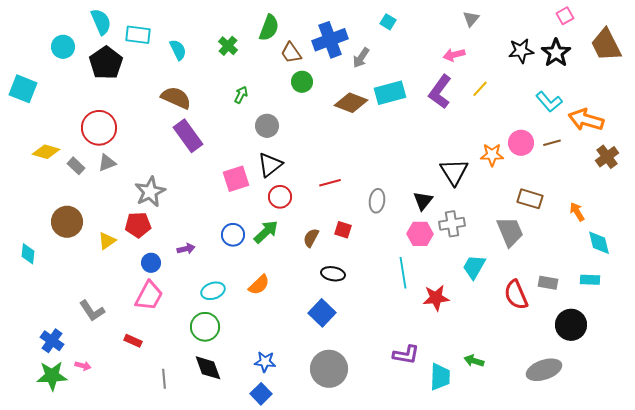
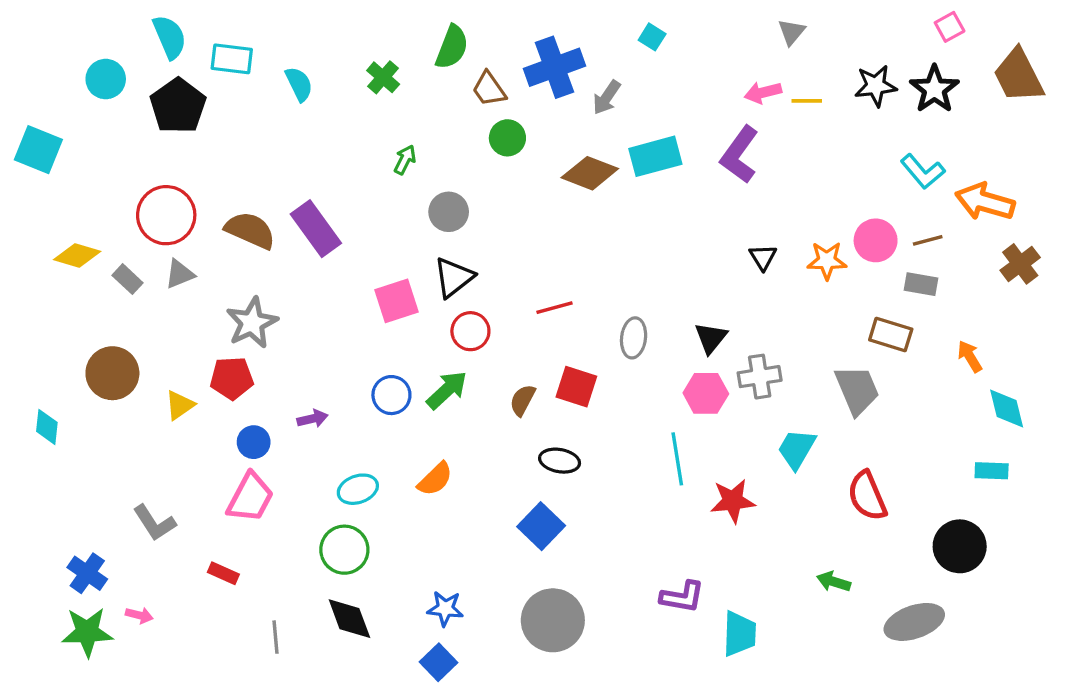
yellow line: (480, 89) -> (807, 101), moved, turned 48
brown semicircle: (176, 98) -> (250, 230), moved
black triangle: (454, 172) -> (763, 257), moved, size x0.6
red square: (343, 230) -> (576, 387), size x1.4
gray rectangle: (548, 283) -> (921, 284), moved
green arrow: (474, 361) -> (834, 582), moved

